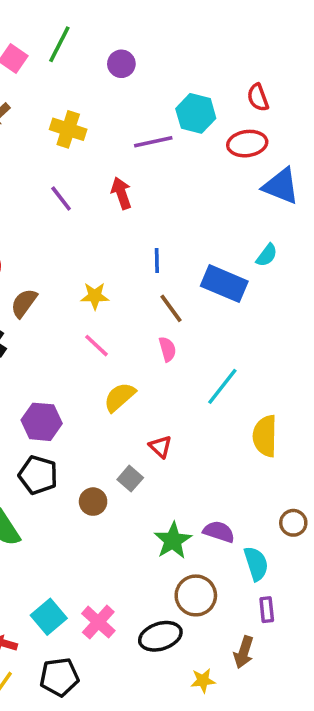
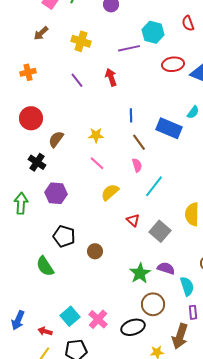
red ellipse: (247, 144) -> (173, 64), moved
cyan line: (222, 386) -> (154, 186), moved
purple hexagon: (42, 422) -> (56, 193), moved
gray square: (130, 479) -> (160, 231), moved, size x1.5
brown arrow: (244, 652) -> (180, 336), size x1.4

